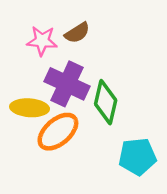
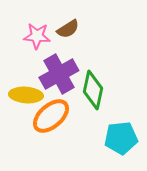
purple cross: (67, 84) -> (59, 74), turned 36

